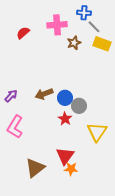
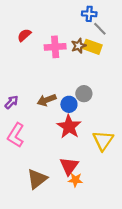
pink cross: (57, 25) -> (55, 47), moved
yellow rectangle: (102, 44) -> (92, 47), moved
gray circle: (79, 106) -> (84, 94), moved
red star: (65, 119) -> (69, 127), size x1.6

